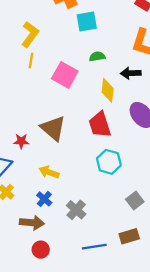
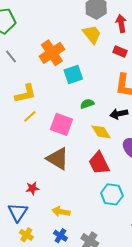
yellow L-shape: (30, 34) -> (25, 94), turned 50
yellow line: (31, 60) -> (30, 116), turned 48
yellow diamond: (108, 90) -> (101, 132), turned -30
brown triangle: (53, 128) -> (58, 159), moved

